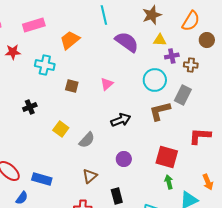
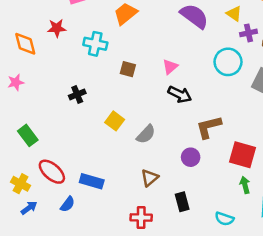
yellow triangle: (160, 40) -> (234, 14), turned 32
brown L-shape: (160, 111) -> (209, 127), moved
black arrow: (121, 120) -> (180, 94), moved, turned 48

